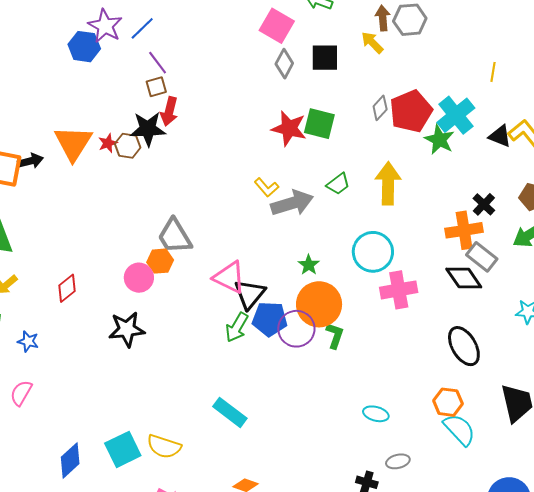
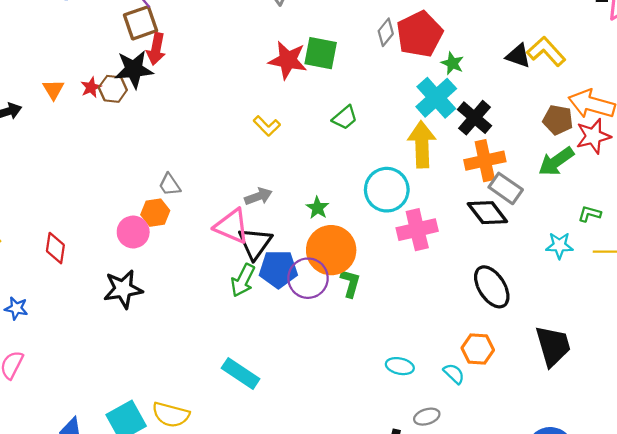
brown square: (156, 87) -> (140, 23), size x1.5
cyan cross: (456, 115) -> (436, 98), moved
green star: (439, 140) -> (452, 63), size x0.7
orange triangle: (73, 143) -> (53, 89), size x0.5
yellow arrow: (388, 183) -> (422, 144), moved
gray arrow: (292, 203) -> (258, 196), moved, size x0.6
black cross: (484, 204) -> (475, 118), moved, size x1.4
gray trapezoid: (175, 236) -> (170, 185), size x0.6
red diamond: (67, 288) -> (55, 248), turned -40
cyan semicircle: (459, 430) -> (454, 374), moved, size x0.6

